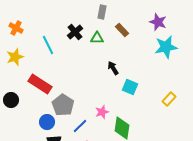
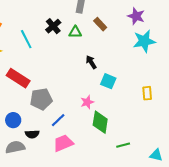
yellow rectangle: (169, 99) -> (147, 93), turned -48
gray pentagon: (63, 105) -> (41, 99), turned 30
pink star: (102, 112) -> (87, 102), moved
blue circle: (47, 122) -> (13, 120), moved

